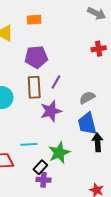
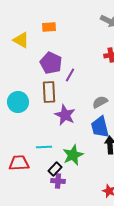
purple pentagon: (36, 57) -> (51, 63), turned 30
purple line: (56, 82) -> (70, 75), moved
purple star: (51, 111) -> (65, 115), turned -30

